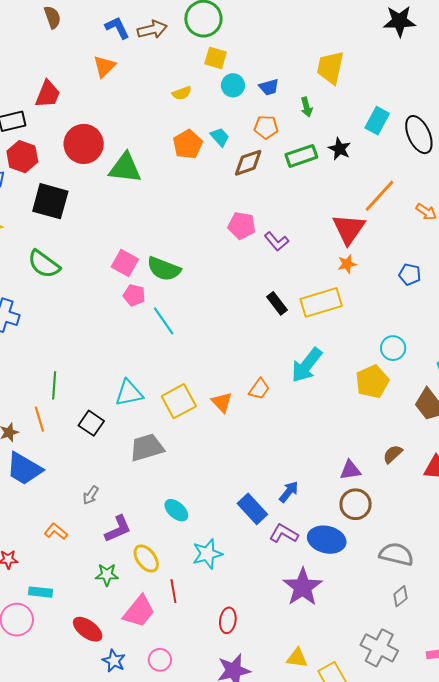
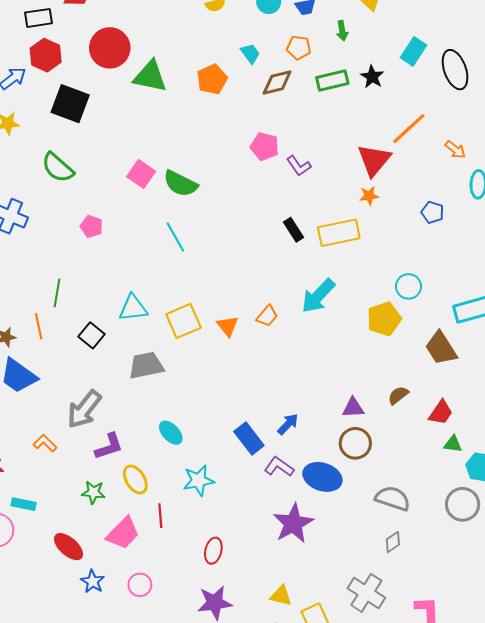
orange pentagon: (188, 144) -> (212, 79), moved
pink pentagon: (134, 295) -> (91, 226), moved
gray arrow: (91, 495) -> (84, 409), size x2.0

